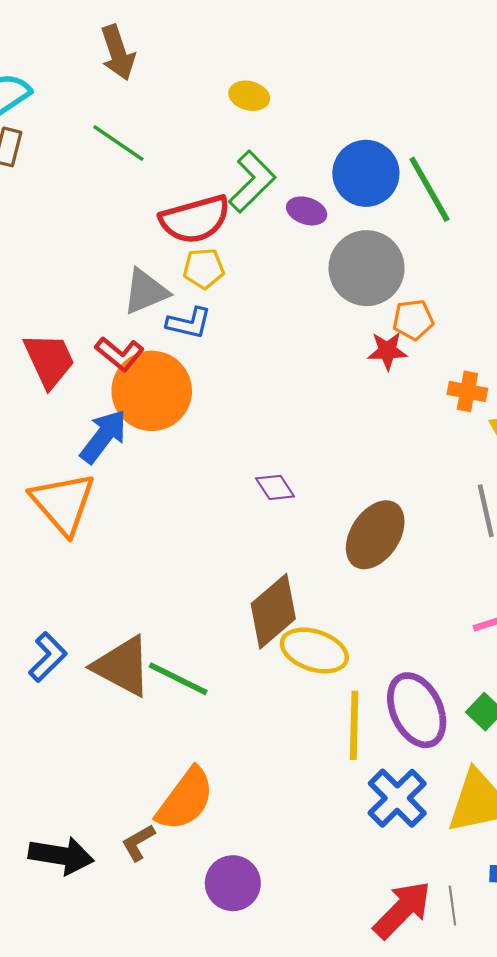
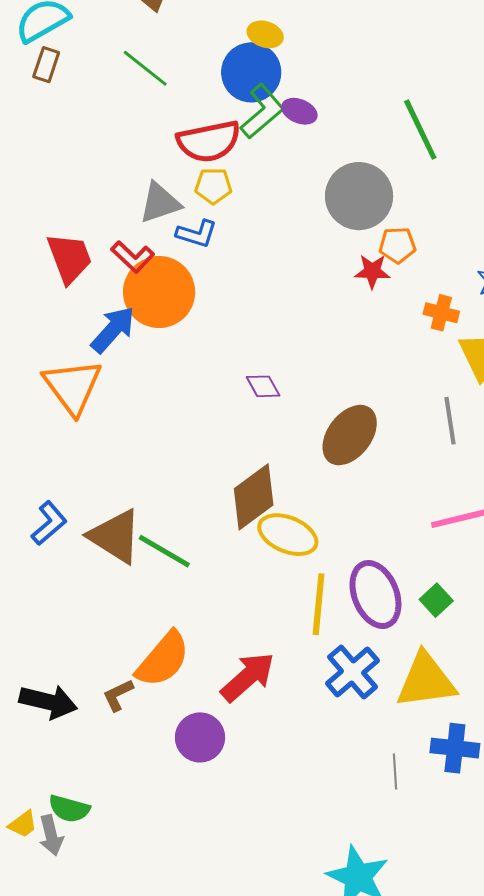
blue circle: (366, 173) -> (251, 72), moved
purple ellipse: (307, 211) -> (299, 111), moved
red arrow: (402, 910) -> (248, 677), moved

